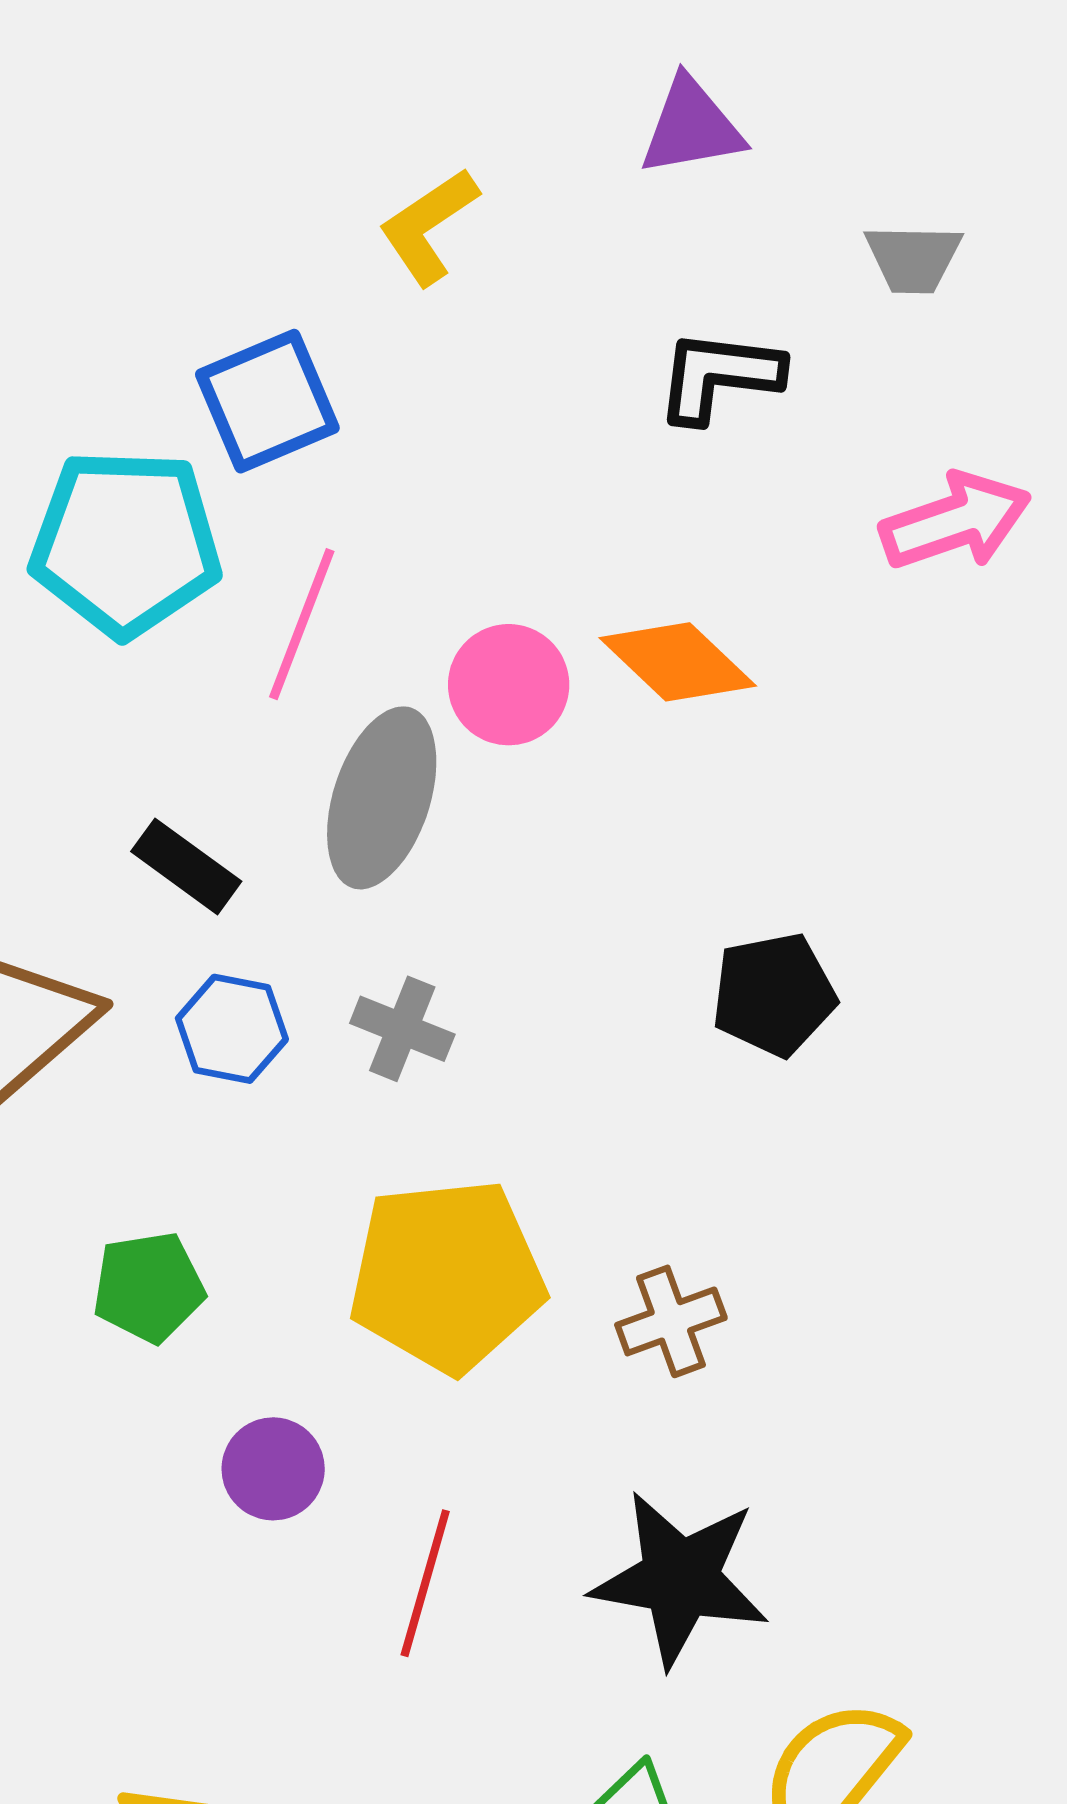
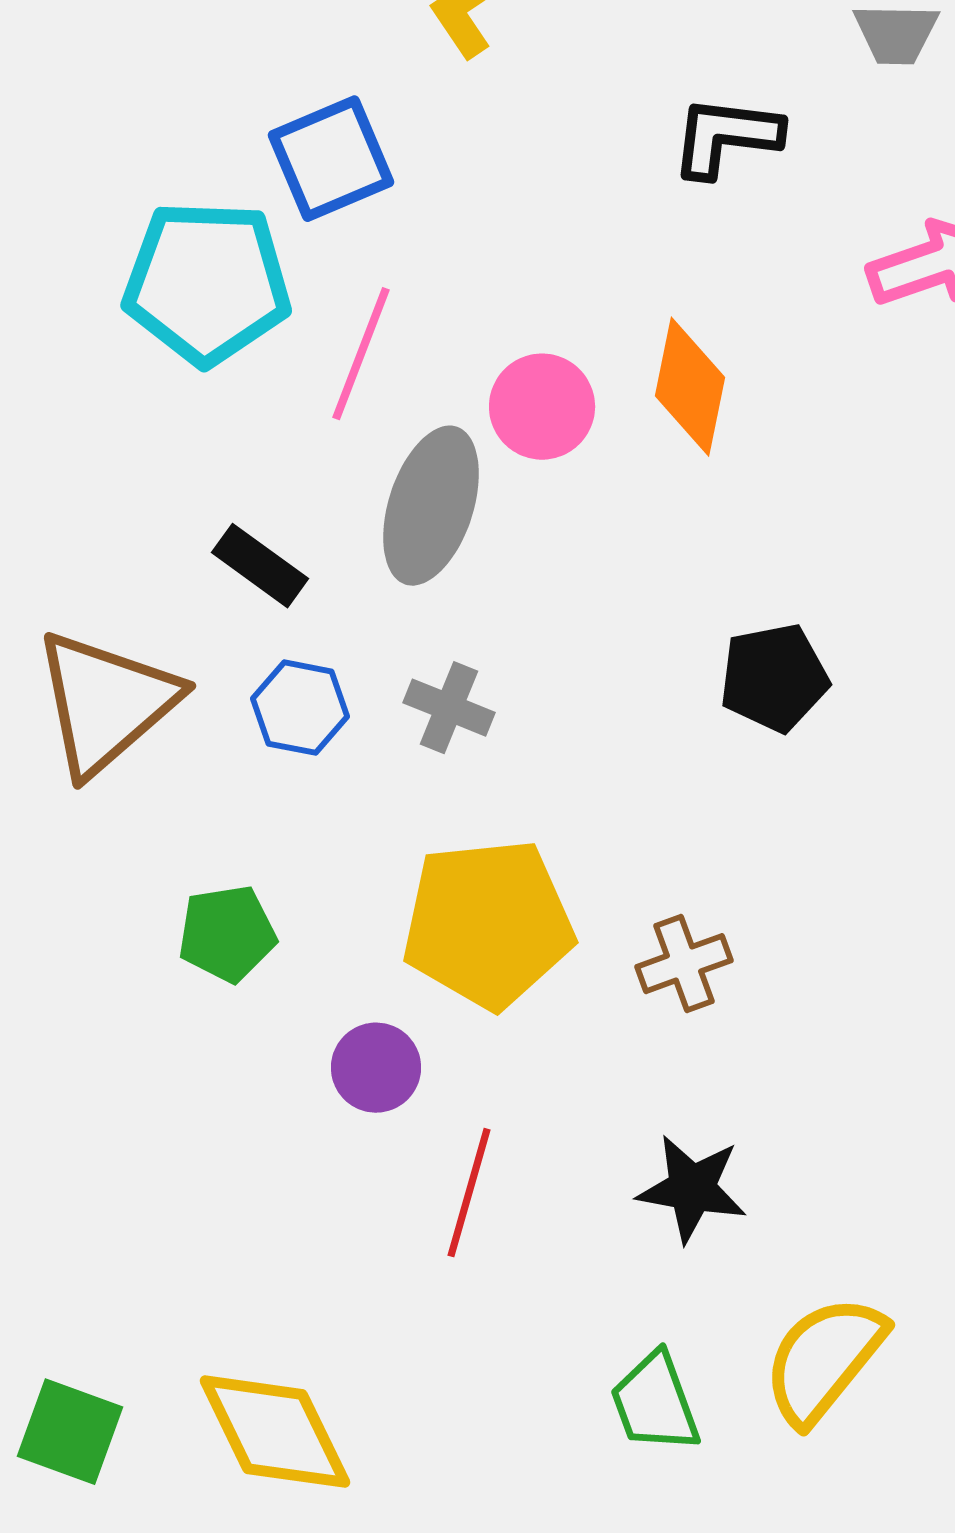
orange diamond: (678, 662) -> (690, 387), turned 58
purple circle: (273, 1469) -> (376, 1068), moved
black star: (680, 1579) -> (692, 1189), size x0.7

